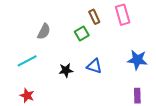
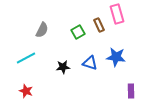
brown rectangle: (94, 17) -> (99, 25), moved
blue star: (137, 60) -> (116, 57), moved

